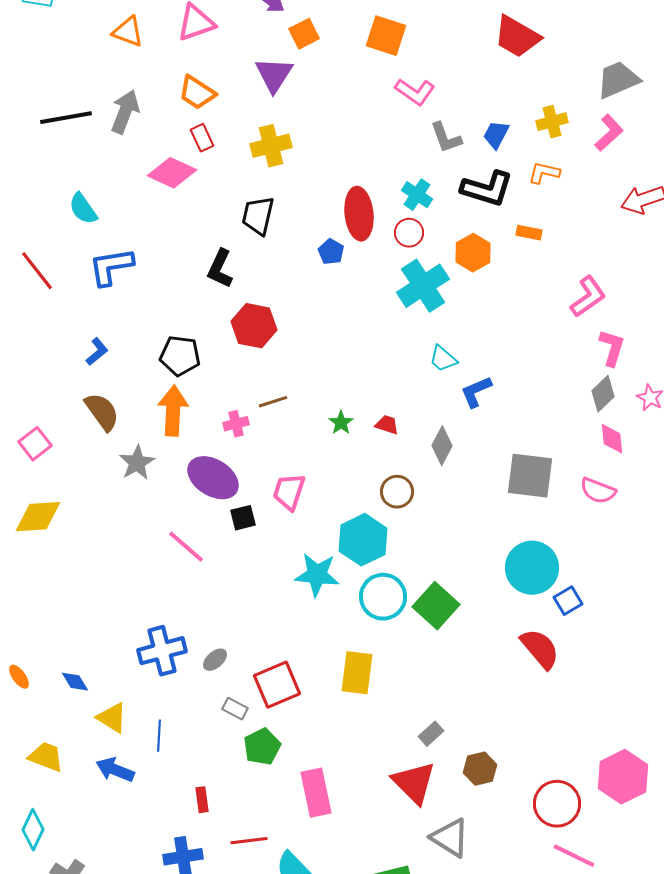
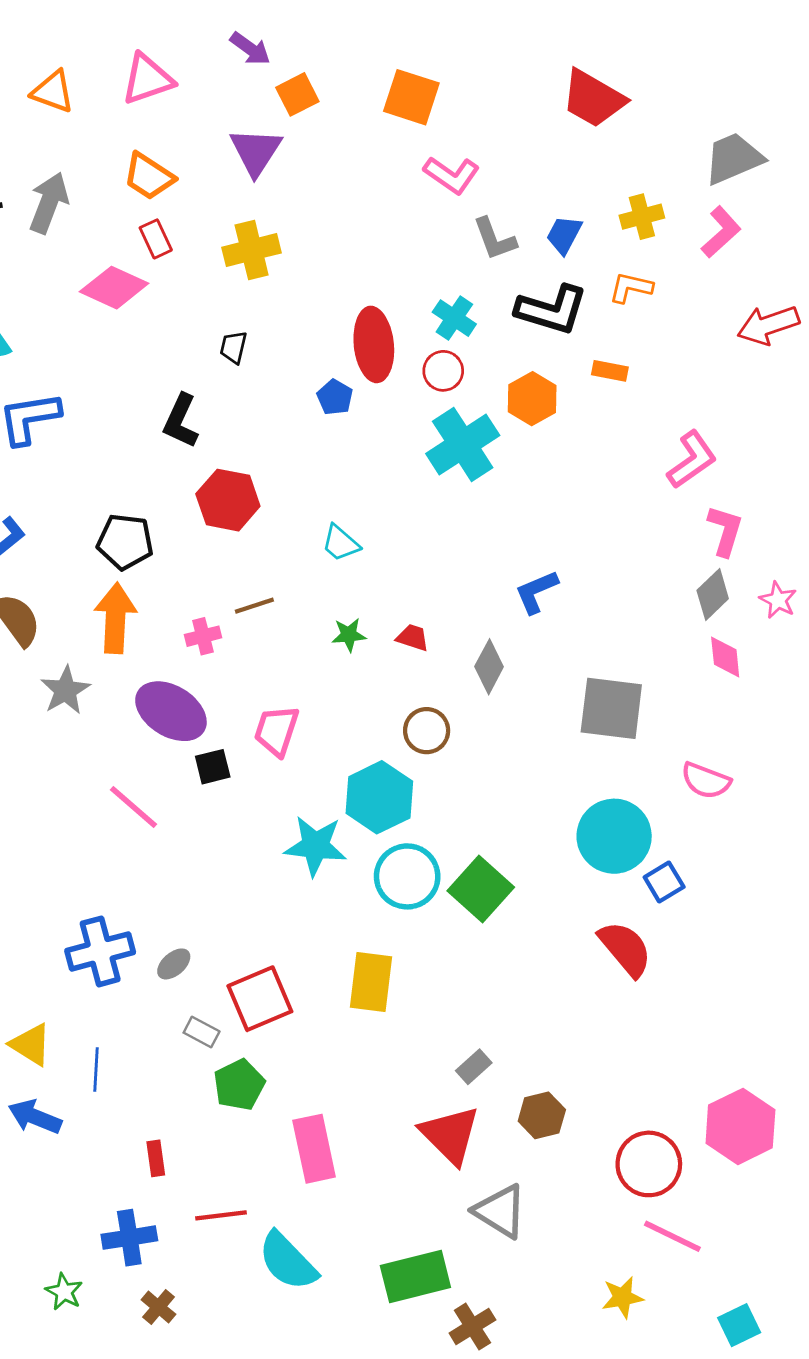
black trapezoid: (258, 216) -> (234, 347), size x0.6
cyan trapezoid: (443, 359) -> (340, 543), moved
green star: (341, 423) -> (349, 635), turned 30
pink semicircle: (598, 491) -> (706, 781), moved

